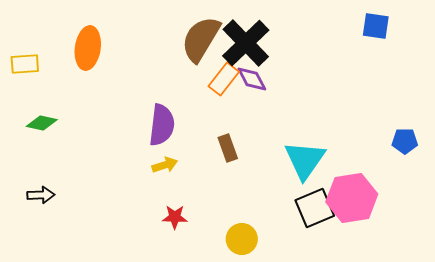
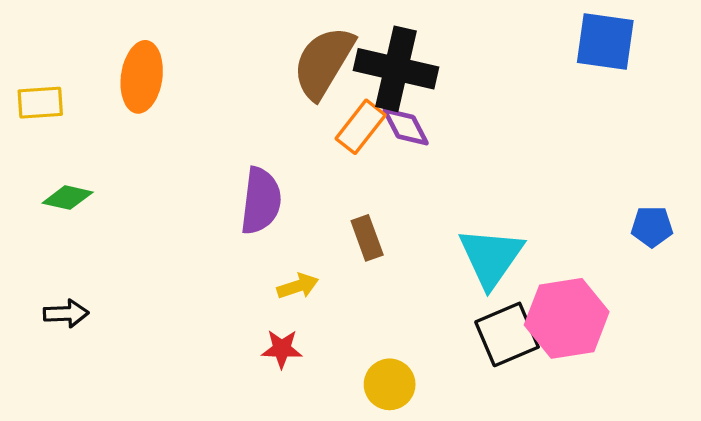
blue square: (376, 26) -> (605, 41), size x1.4
black cross: (246, 43) -> (396, 69), turned -33
yellow arrow: (165, 165) -> (298, 286), moved

